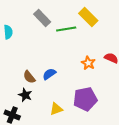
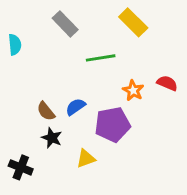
green line: (66, 29) -> (101, 58), moved
black star: (25, 95) -> (52, 138), moved
purple pentagon: (85, 99) -> (112, 125), moved

